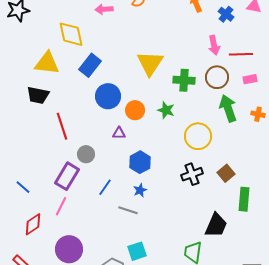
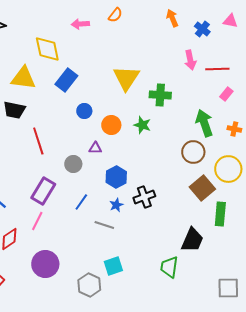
brown circle: (217, 77) -> (193, 152), moved
pink rectangle: (250, 79) -> (226, 94), turned -40
blue circle: (108, 96) -> (84, 111), size x0.6
yellow circle: (198, 136) -> (228, 169), moved
gray circle: (86, 154) -> (73, 164), moved
brown square: (226, 173) -> (202, 188), size x1.4
black cross: (192, 174) -> (144, 197), moved

